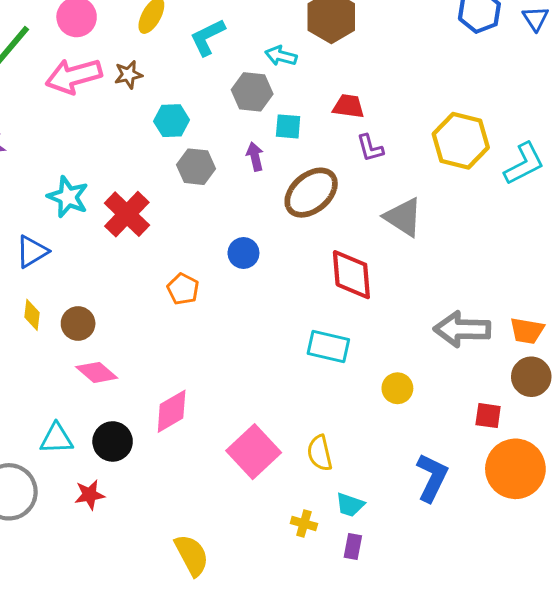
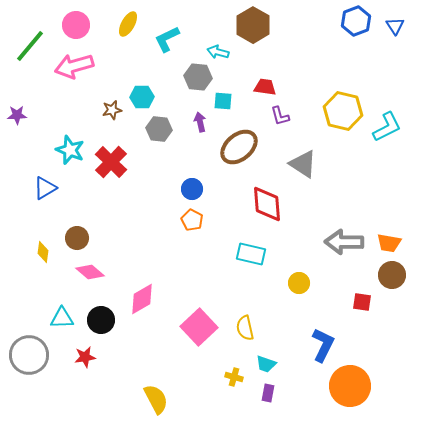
brown star: (128, 75) -> (112, 110), moved
orange pentagon: (183, 289) -> (192, 220), moved
yellow diamond: (32, 315) -> (43, 252), moved
orange circle: (515, 469) -> (350, 386), moved

